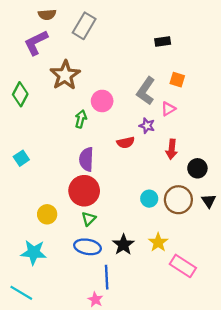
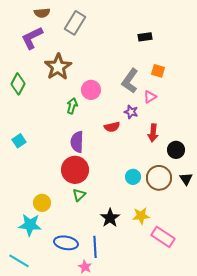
yellow circle: (47, 214) -> (42, 203), moved
yellow star: (158, 242) -> (141, 216), turned 30
blue ellipse: (87, 247) -> (66, 243), moved

